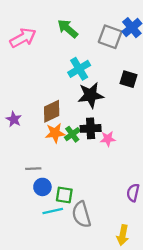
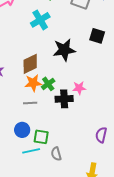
cyan cross: (79, 69) -> (40, 20), moved
black cross: (91, 128) -> (64, 99), moved
gray line: (33, 169) -> (30, 103), moved
gray semicircle: (81, 214) -> (56, 154), size x0.6

